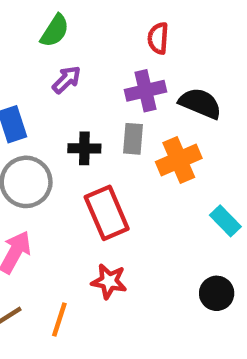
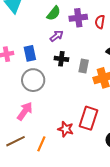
purple cross: (146, 91) -> (78, 18), moved
black cross: (84, 148) -> (61, 59), moved
red rectangle: (107, 213) -> (88, 118), moved, turned 35

